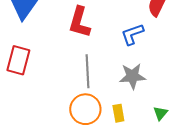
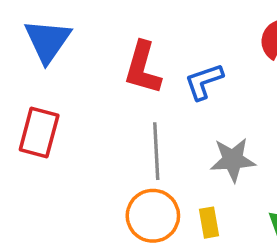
blue L-shape: (132, 34) -> (204, 82), moved

